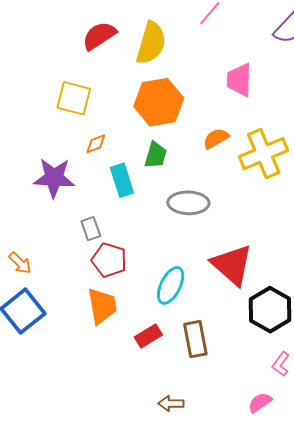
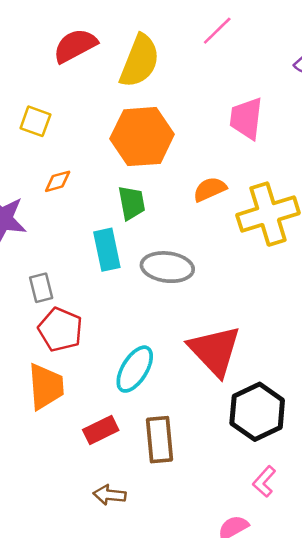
yellow square: (74, 98) -> (35, 121), size x0.7
green trapezoid: (156, 155) -> (132, 203), turned -32
cyan rectangle: (122, 180) -> (107, 250), moved
brown arrow: (171, 403) -> (110, 495), moved

